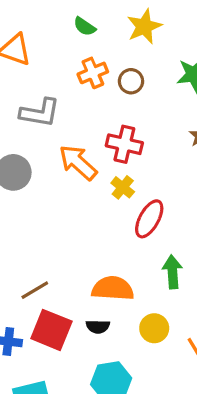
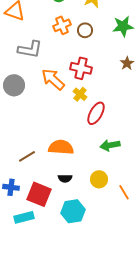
green arrow: (172, 272) -> (110, 145), turned -96
orange semicircle: (113, 288) -> (61, 147), moved
red square: (51, 330) -> (39, 194), moved

